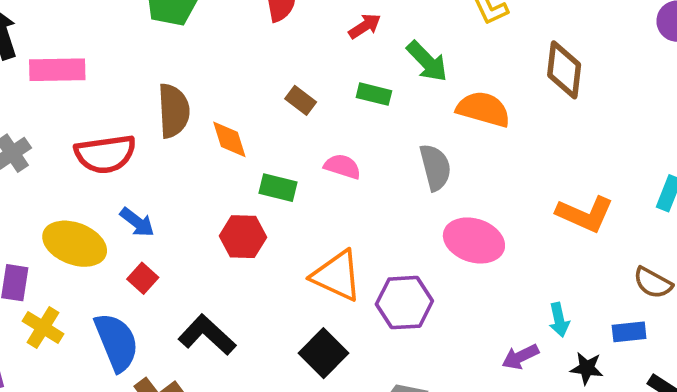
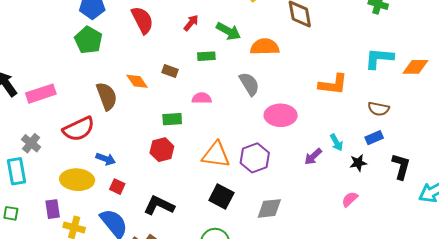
orange diamond: (229, 139) -> (137, 81), moved
purple arrow: (520, 357) -> (313, 156), moved

